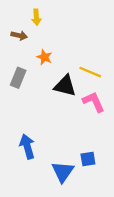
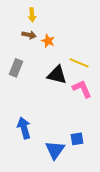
brown arrow: (19, 35) -> (29, 35), moved
orange star: (44, 57) -> (48, 41), moved

